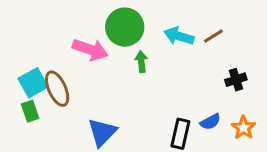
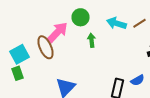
green circle: (125, 27) -> (80, 17), size x0.7
pink arrow: (90, 50) -> (58, 32), turned -65
brown ellipse: (57, 89) -> (46, 47), moved

